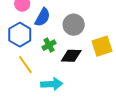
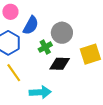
green cross: (49, 45) -> (45, 47), moved

